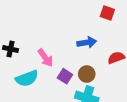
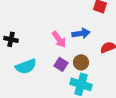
pink arrow: (45, 58) -> (59, 39), moved

